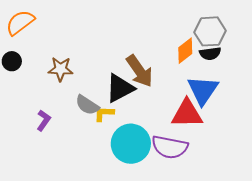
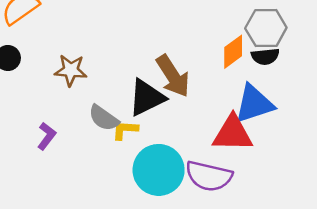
blue triangle: (203, 90) -> (254, 104), turned 36

